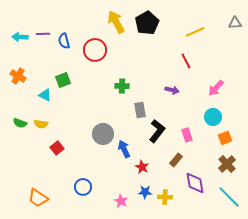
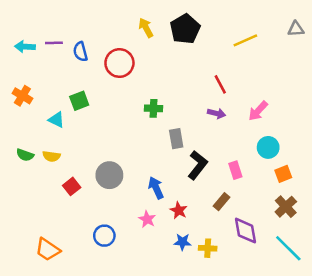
yellow arrow: (116, 22) -> (146, 28), size x0.7
red line: (186, 61) -> (220, 84), moved
pink arrow: (216, 88) -> (258, 111), moved
gray circle: (103, 134) -> (109, 175), moved
pink star: (121, 201) -> (147, 219), moved

